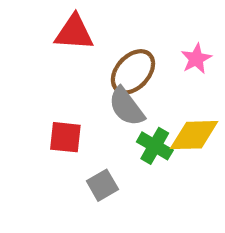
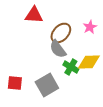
red square: (65, 137) -> (15, 83), moved
gray square: (102, 185) -> (47, 85), size x1.6

